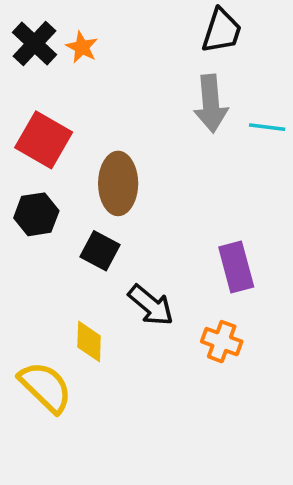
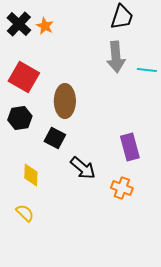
yellow diamond: (89, 342) -> (31, 175), moved
yellow semicircle: (45, 387) -> (25, 213), size x0.6

